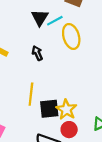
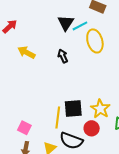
yellow line: (31, 94) -> (58, 118), moved
yellow star: (66, 109) -> (100, 109), moved

